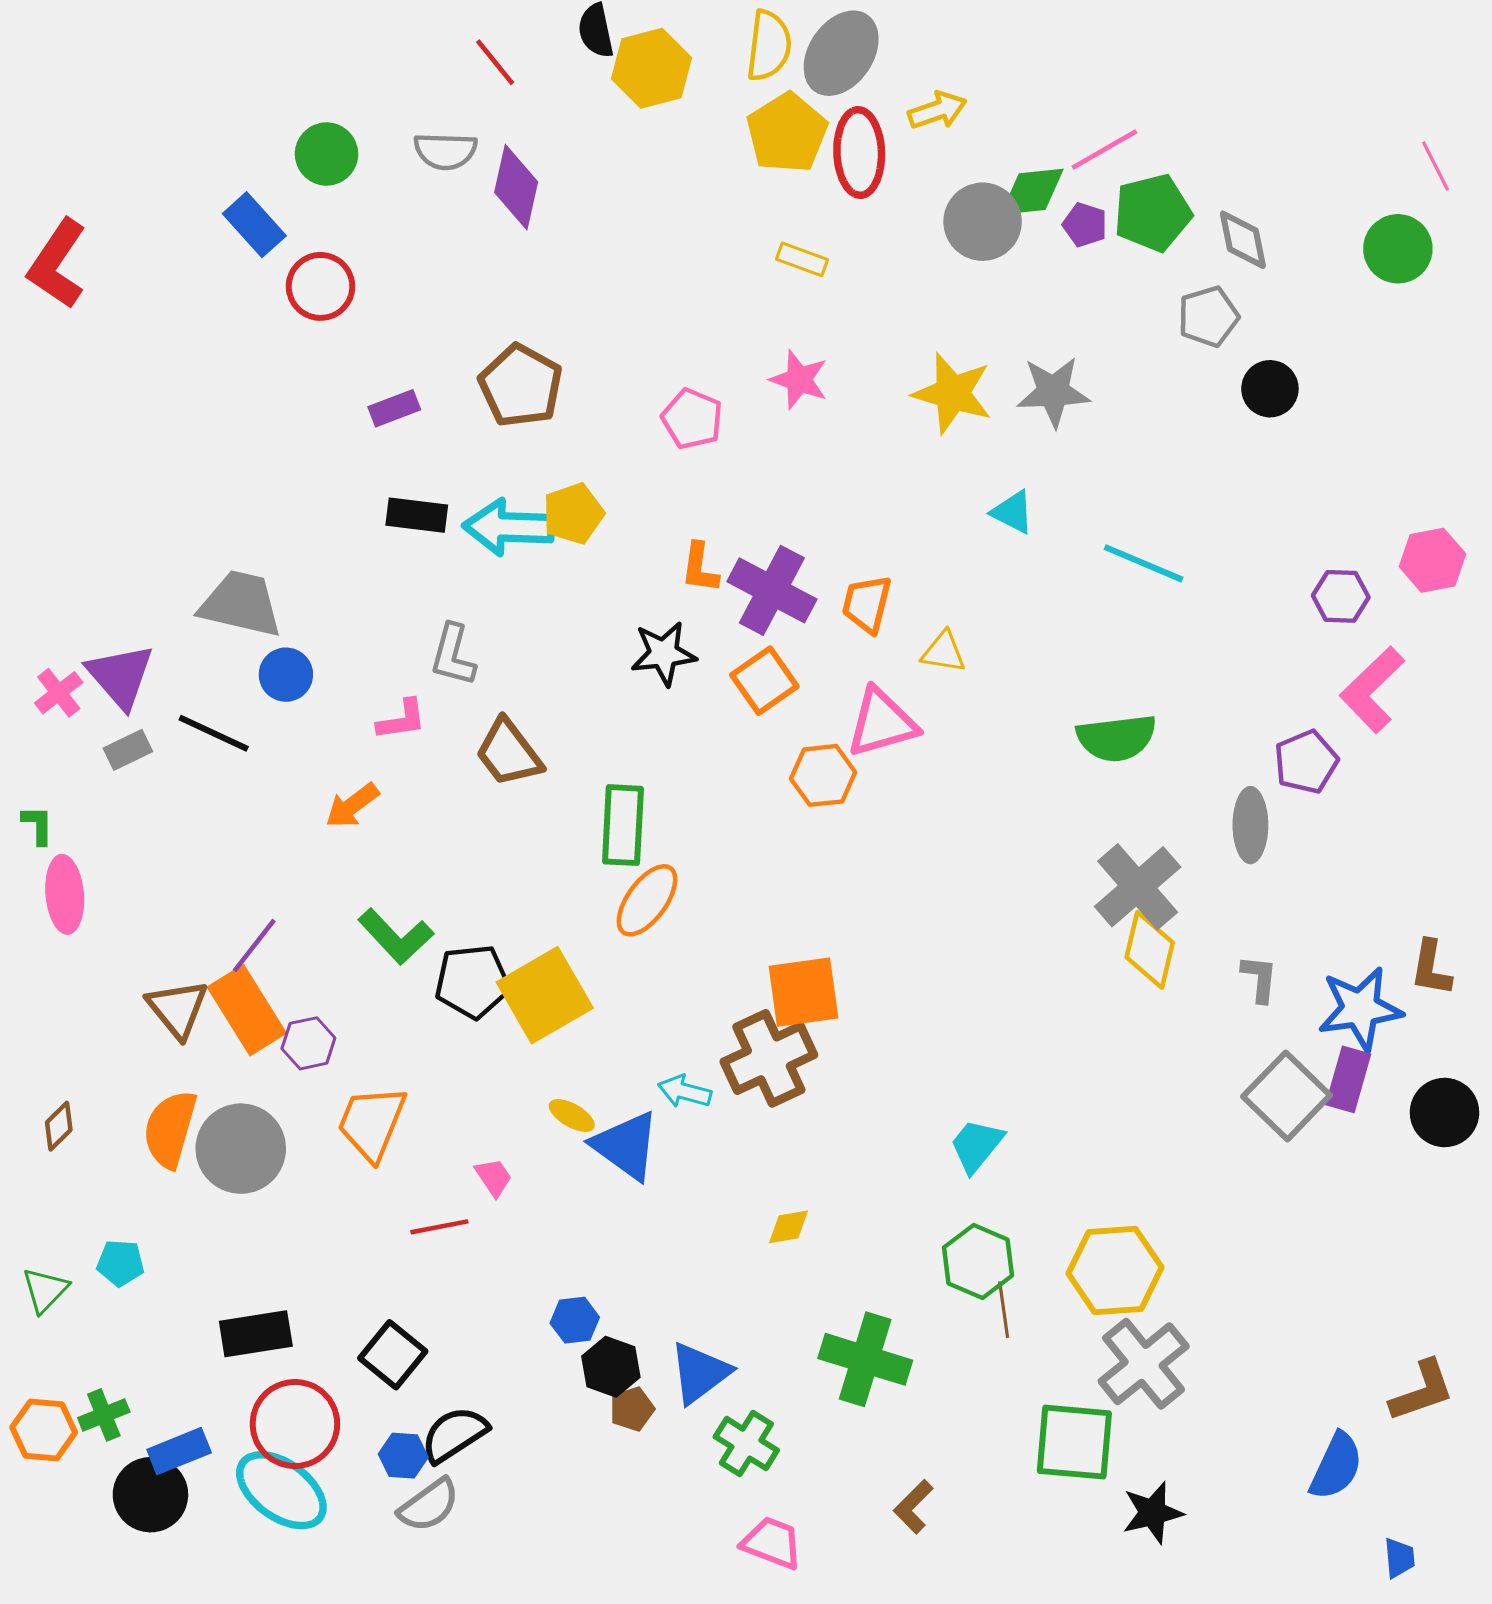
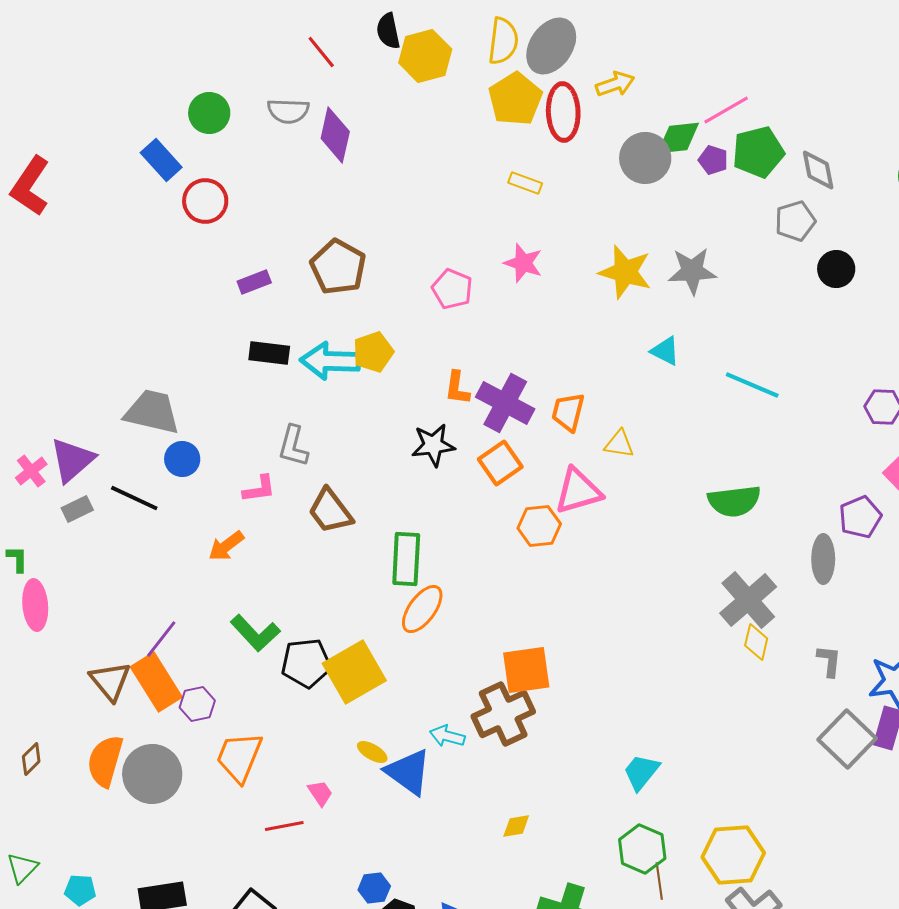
purple triangle: (120, 676) -> (72, 460), turned 30
yellow diamond: (1150, 950) -> (756, 642), size x0.7
cyan pentagon: (120, 1263) -> (80, 890), moved

